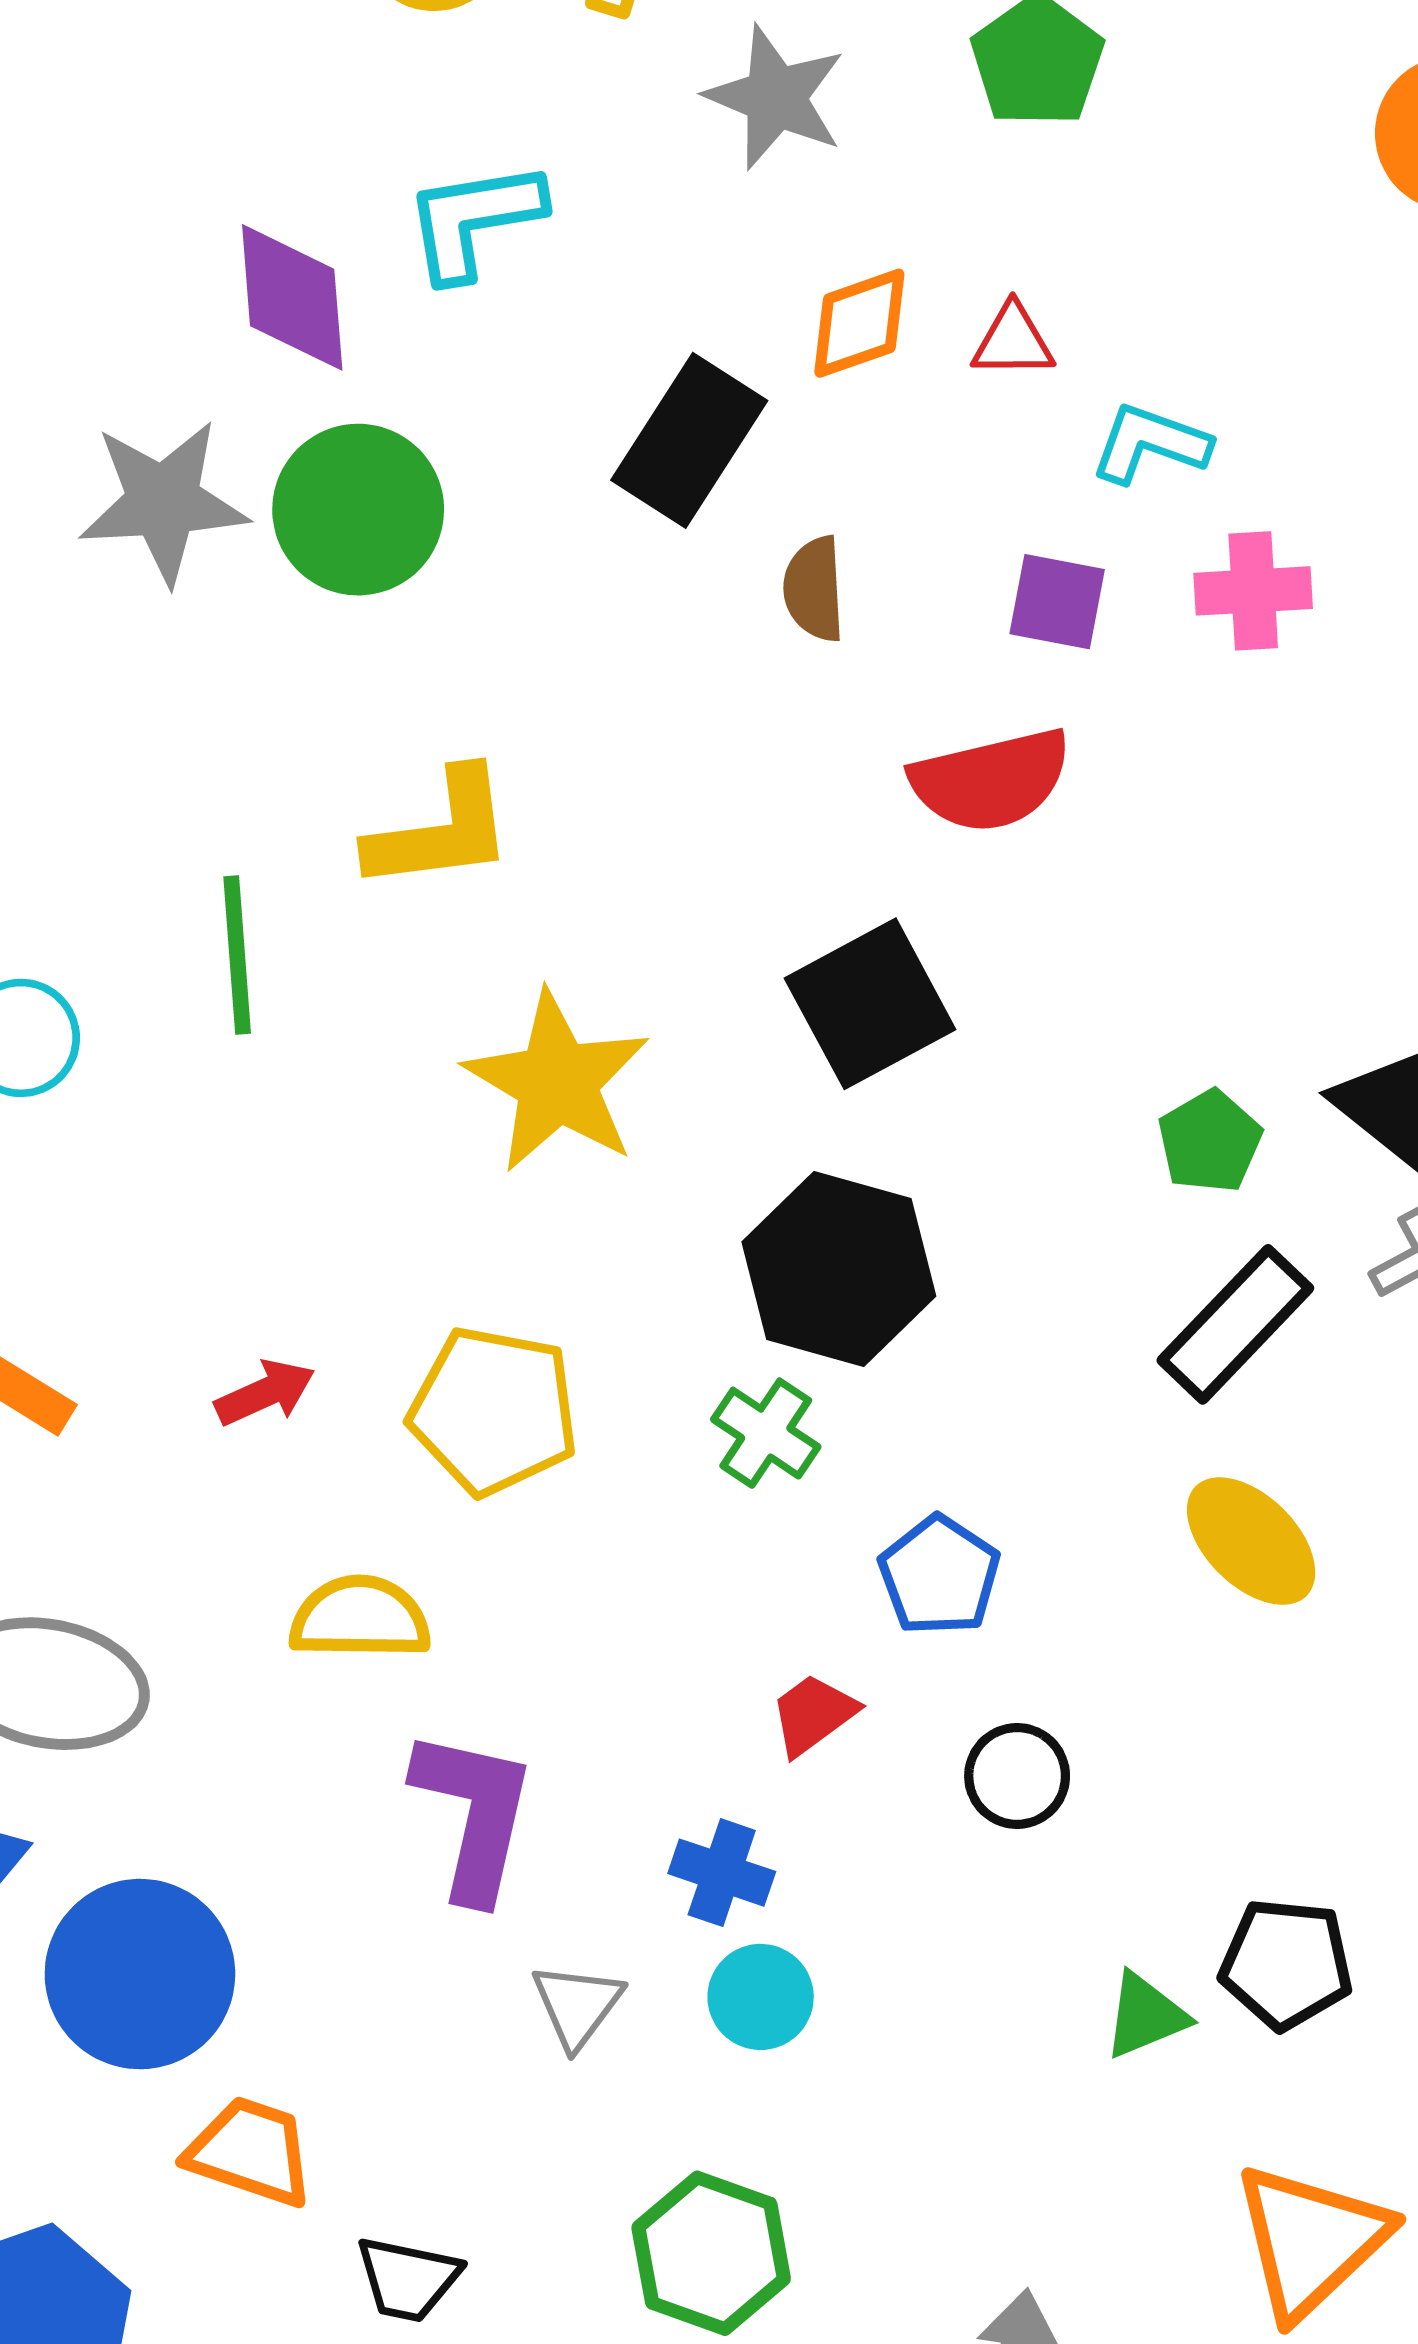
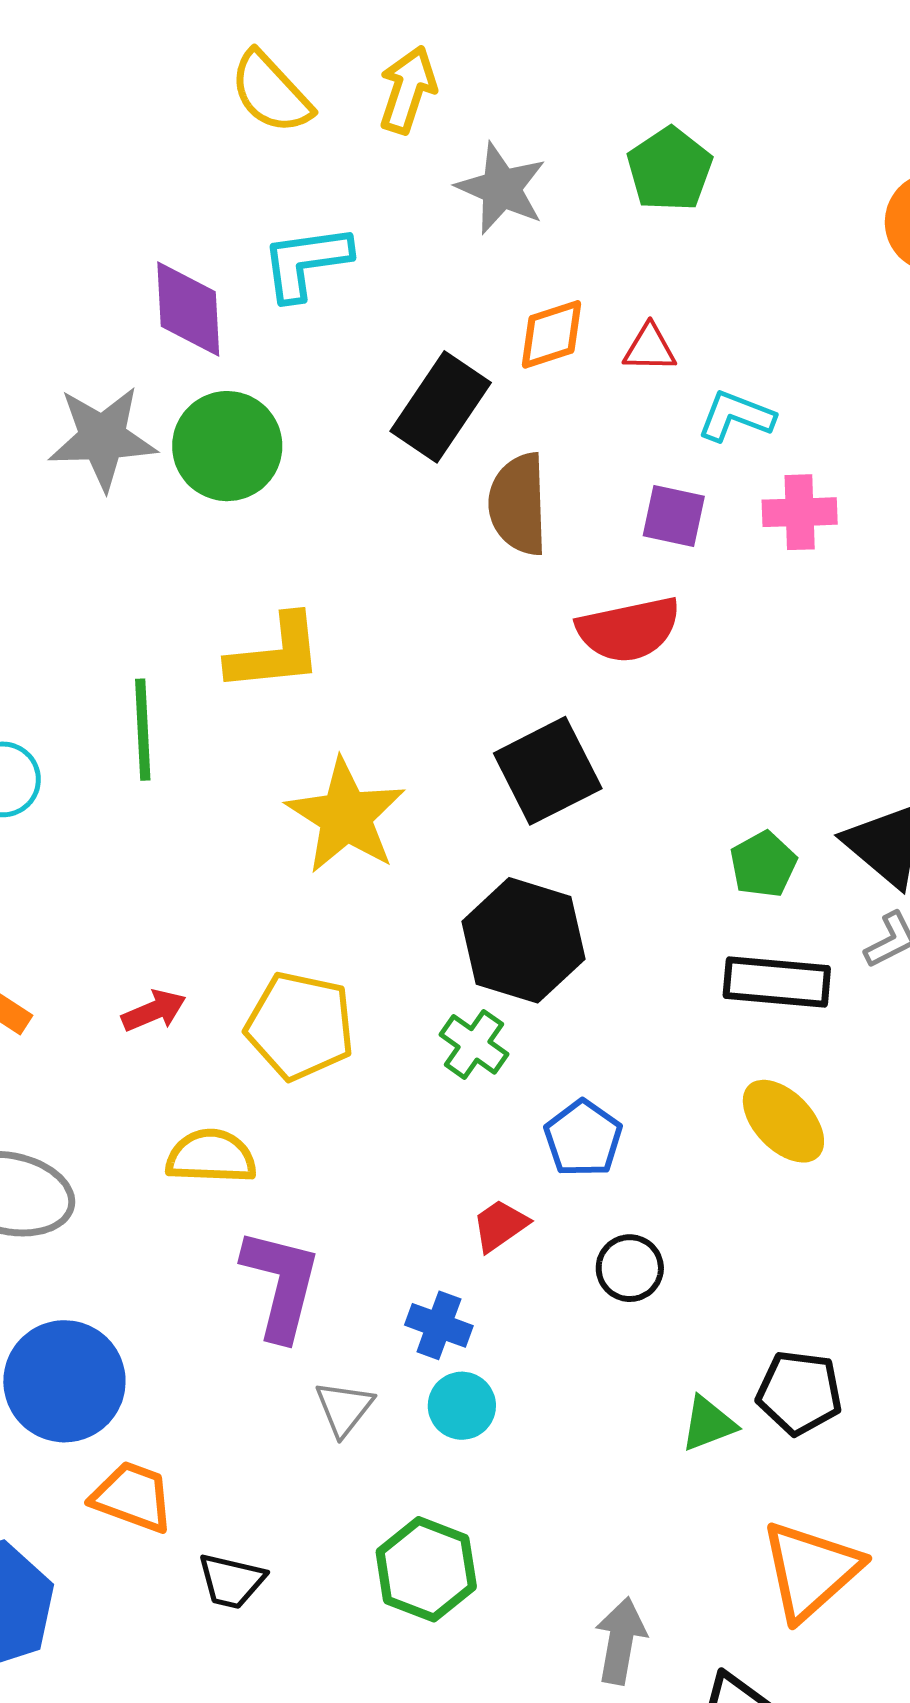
brown semicircle: (814, 589) -> (518, 504), size x1.5
black rectangle: (1235, 1324) -> (777, 982), turned 50

